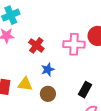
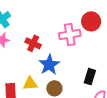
blue star: (48, 70) -> (49, 65), size x1.5

